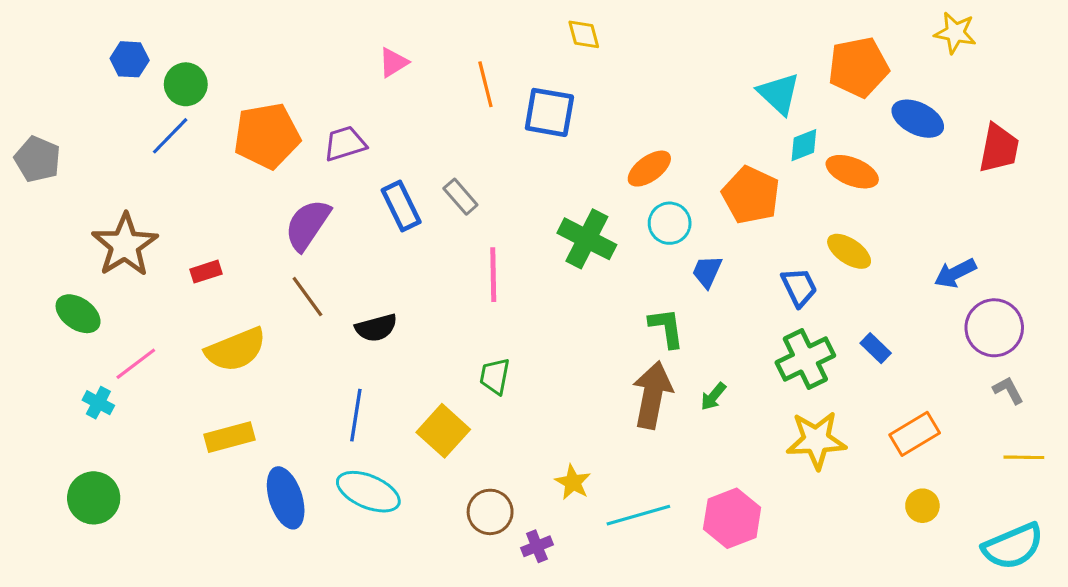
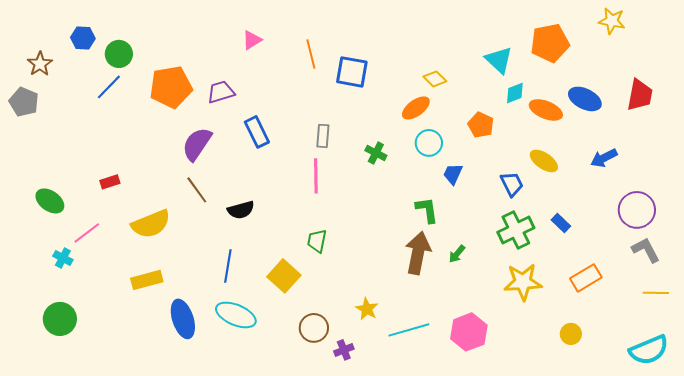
yellow diamond: (584, 34) -> (435, 79), moved, turned -30
blue ellipse: (918, 119) -> (585, 99), moved
orange pentagon: (751, 195) -> (481, 125), size x0.7
gray rectangle: (460, 197) -> (323, 136), moved, turned 45
green cross: (587, 239) -> (376, 153), size x0.6
brown star: (125, 245) -> (40, 64), moved, size x0.6
red rectangle: (206, 272) -> (110, 182), moved
blue arrow: (955, 273) -> (604, 158), moved
gray L-shape: (1008, 390) -> (646, 250), size x1.4
yellow circle: (922, 506) -> (571, 334), moved

